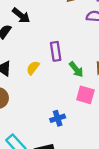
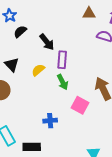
black arrow: (21, 16) -> (47, 42), moved
green arrow: (76, 69) -> (63, 82), moved

